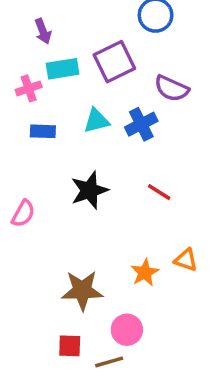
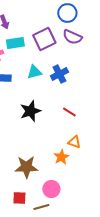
purple semicircle: (172, 88) -> (72, 37), moved
orange triangle: (186, 260) -> (74, 142), moved

